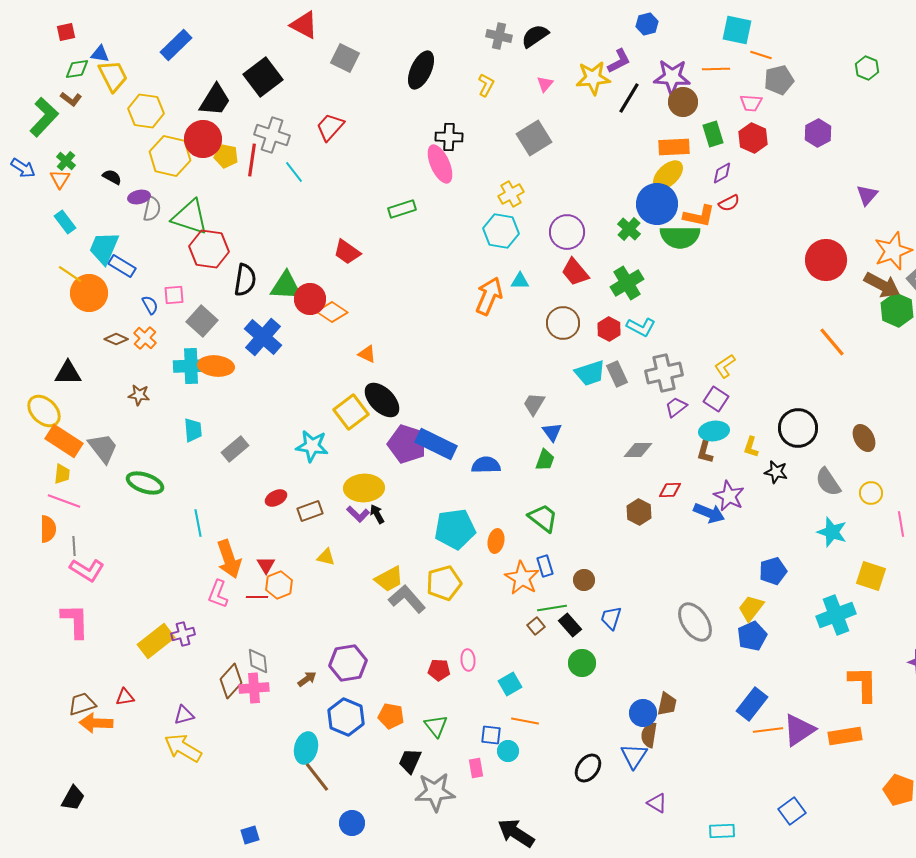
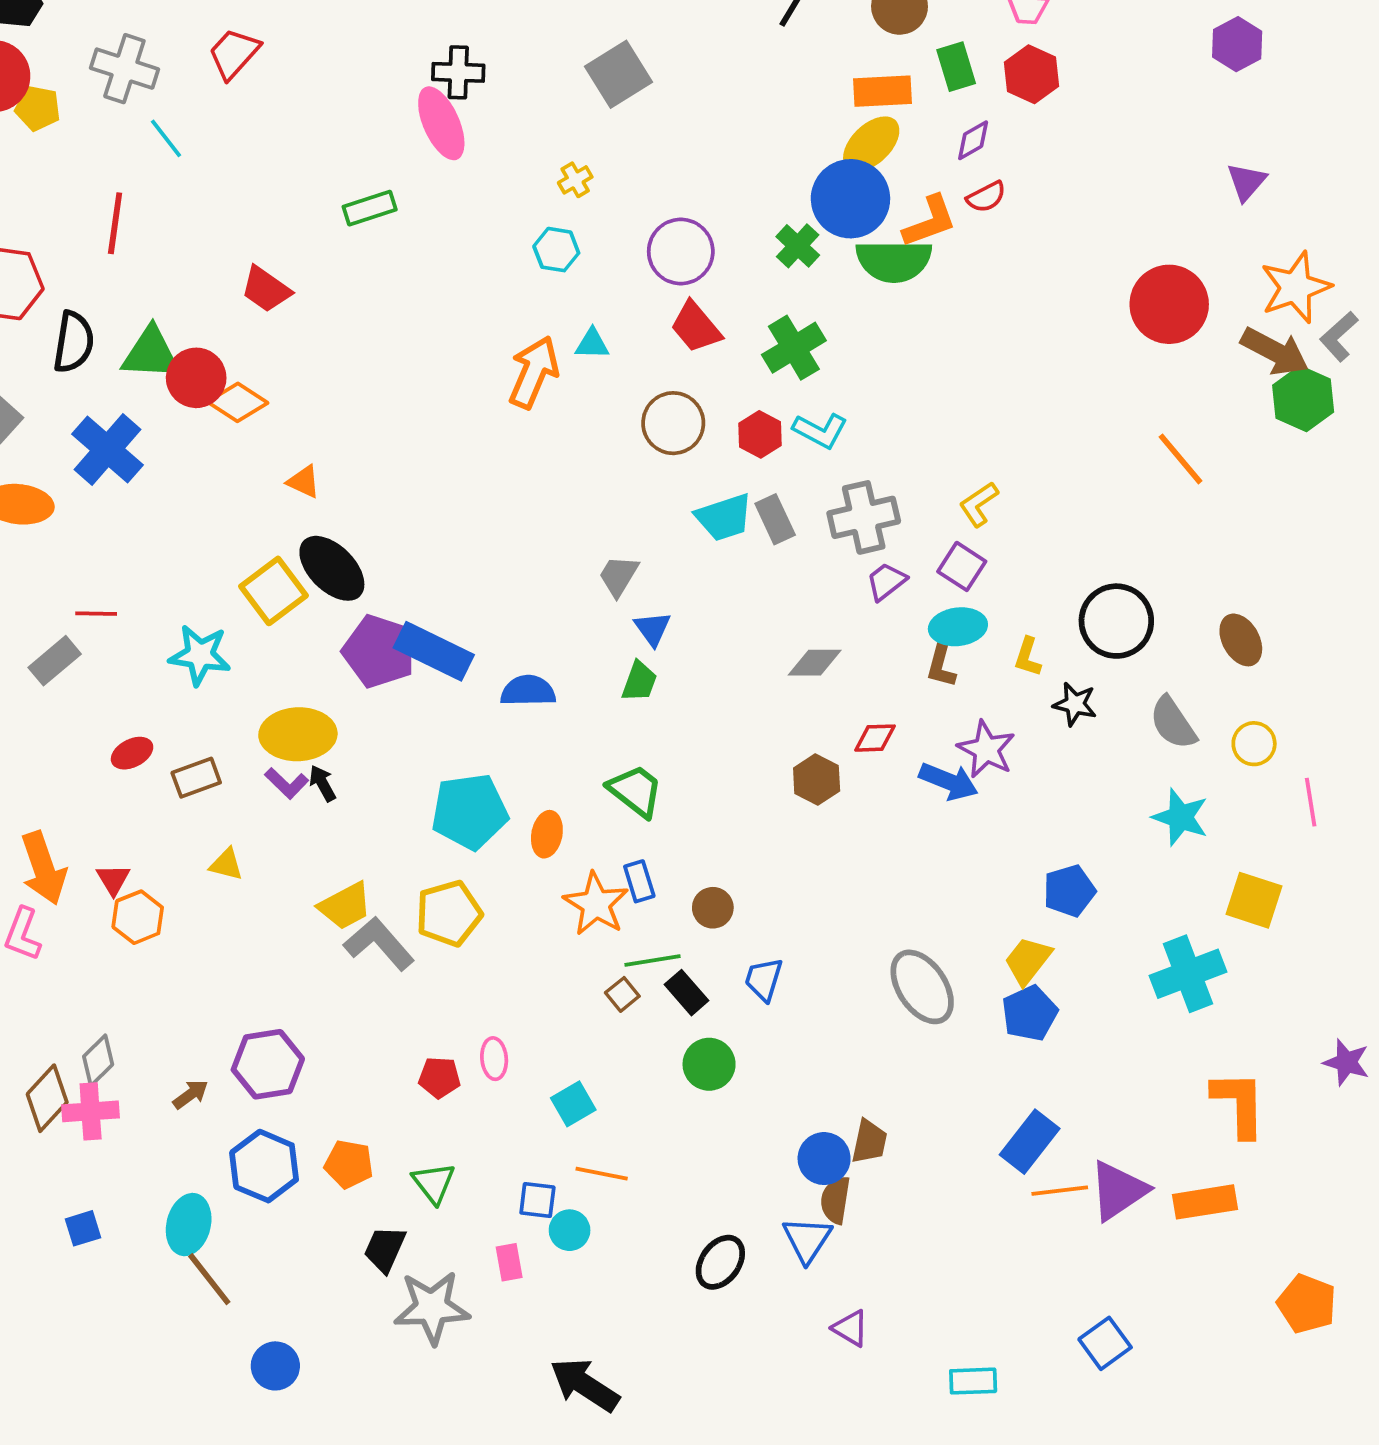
purple hexagon: (818, 133) -> (1237, 44), moved
red line: (252, 160) -> (115, 223), moved
yellow cross: (511, 194) -> (575, 180), size x0.7
orange L-shape: (699, 216) -> (930, 221), turned -32
cyan hexagon: (501, 231) -> (556, 250), size x0.7
red line: (257, 597) -> (96, 614), moved
gray diamond: (258, 661) -> (98, 1060), turned 52
blue square: (250, 835) -> (83, 1228), moved

